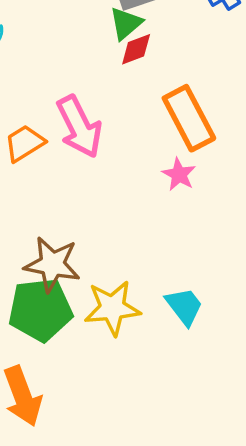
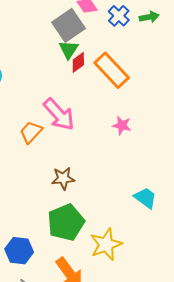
orange rectangle: (189, 118) -> (112, 70), moved
brown star: (52, 264) -> (63, 178), moved, size x0.7
yellow star: (112, 308) -> (106, 244), moved

